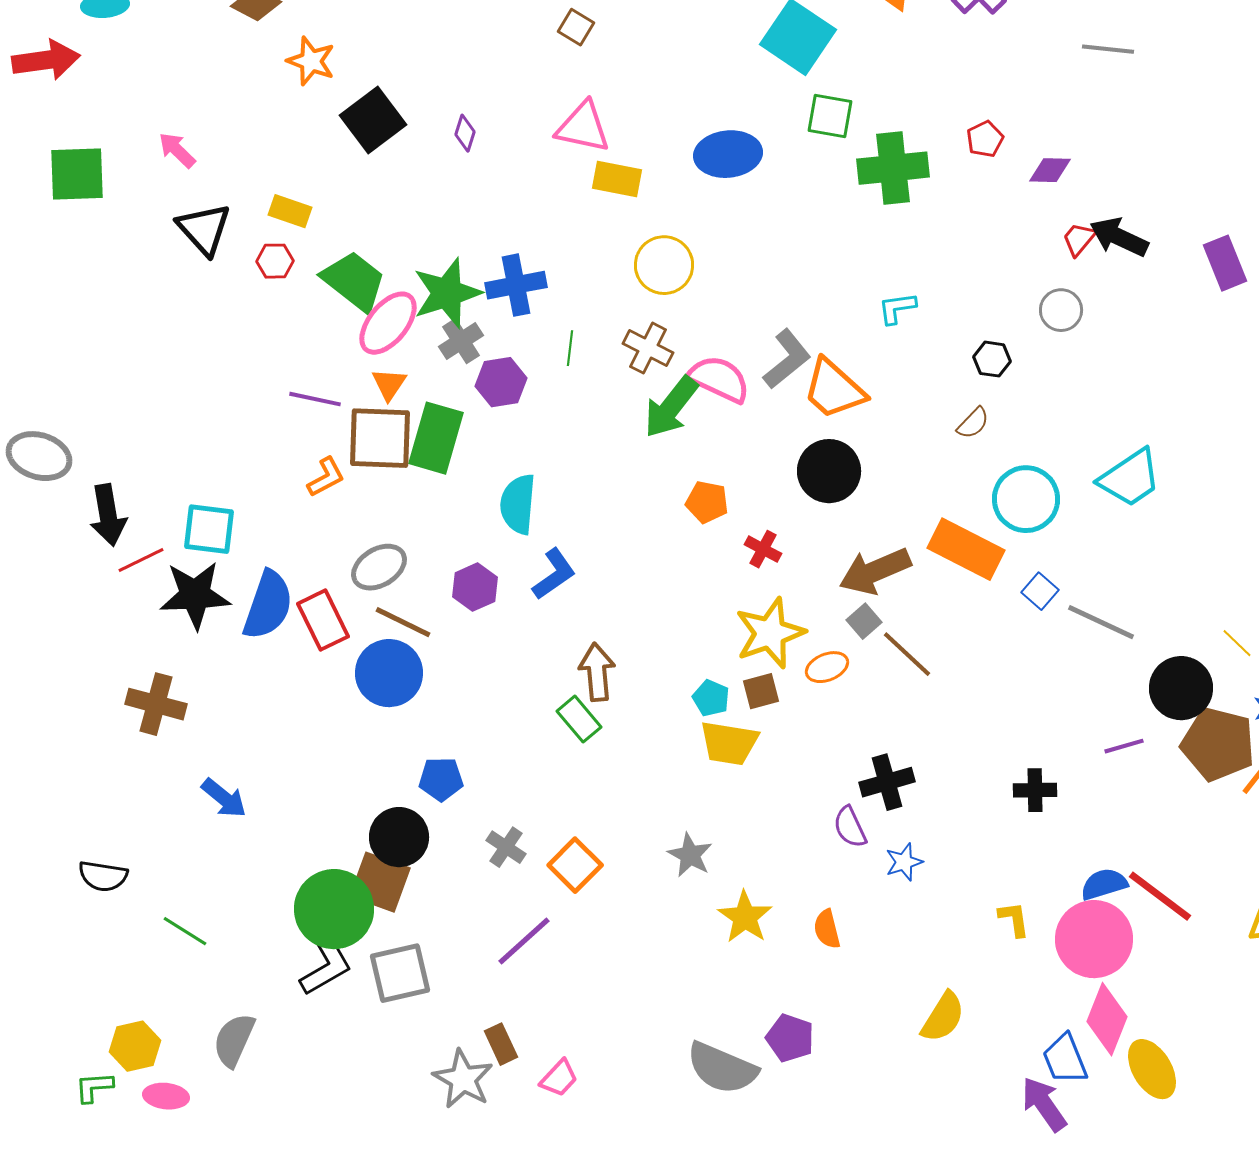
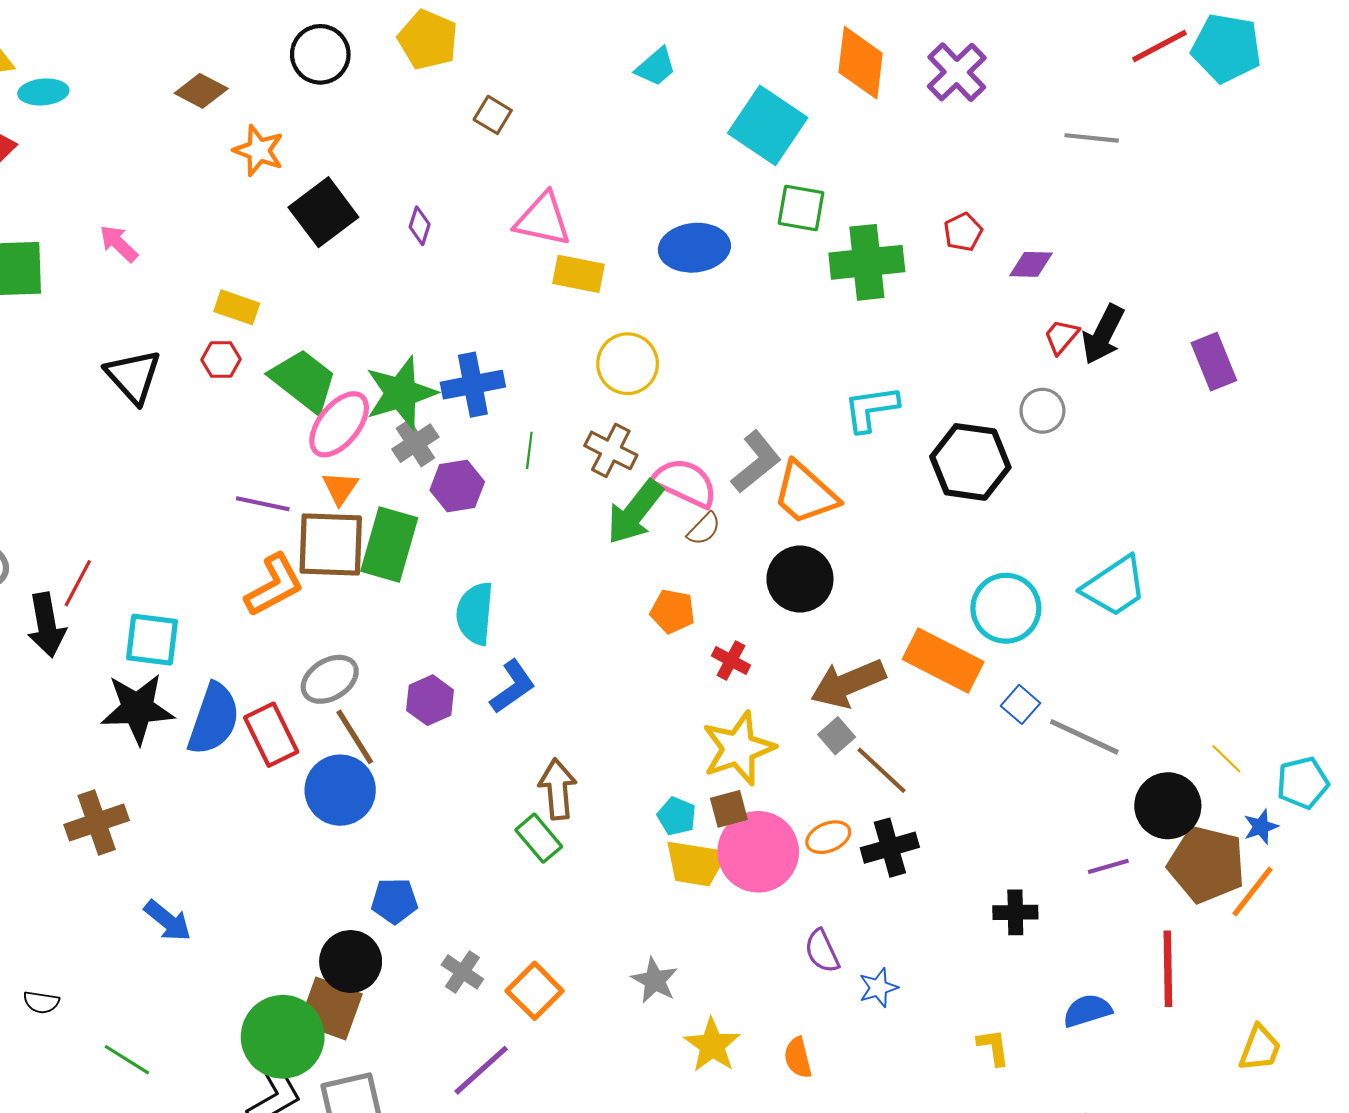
brown square: (576, 27) -> (493, 115), moved
black triangle: (204, 229) -> (133, 376), moved
black arrow: (1119, 237) -> (1103, 334), turned -88
cyan L-shape: (897, 308) -> (871, 409), size x1.4
black hexagon: (992, 359) -> (970, 462), size x2.0
brown semicircle: (973, 423) -> (704, 529), moved
orange L-shape: (326, 477) -> (274, 585), size x1.5
red line: (141, 560) -> (78, 583), moved, turned -36
brown line: (403, 622) -> (355, 737), turned 32
orange ellipse: (827, 667) -> (828, 837), moved
brown cross: (156, 704) -> (97, 822), turned -34
black cross: (887, 782) -> (890, 848), moved
black semicircle: (103, 876) -> (41, 1002), size x0.7
red line: (1160, 896) -> (1168, 969), moved, turned 52
pink circle: (1094, 939) -> (758, 852), moved

